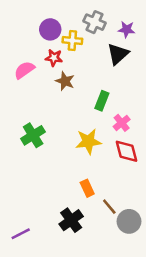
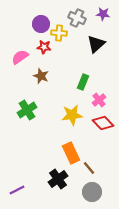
purple star: (127, 29) -> (103, 14), moved
brown star: (65, 81) -> (41, 76), moved
red diamond: (127, 151) -> (103, 123), turned -30
orange rectangle: (87, 188) -> (71, 153), size x1.5
gray circle: (129, 221) -> (92, 192), moved

